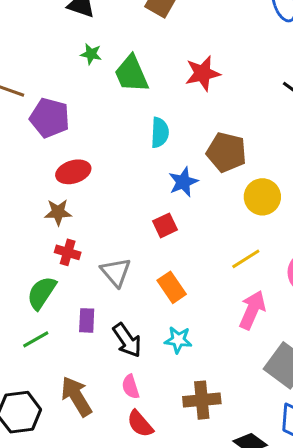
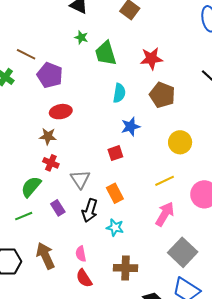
brown pentagon: (226, 152) -> (162, 95), moved
purple rectangle: (87, 320) -> (58, 208), turned -42
black arrow: (127, 340) -> (90, 211), moved, turned 45

